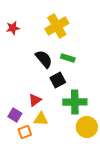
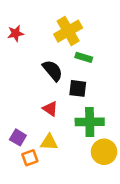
green rectangle: (68, 58) -> (84, 57), moved
black square: (58, 80) -> (78, 88), moved, turned 35
red triangle: (35, 100) -> (50, 109), moved, turned -48

